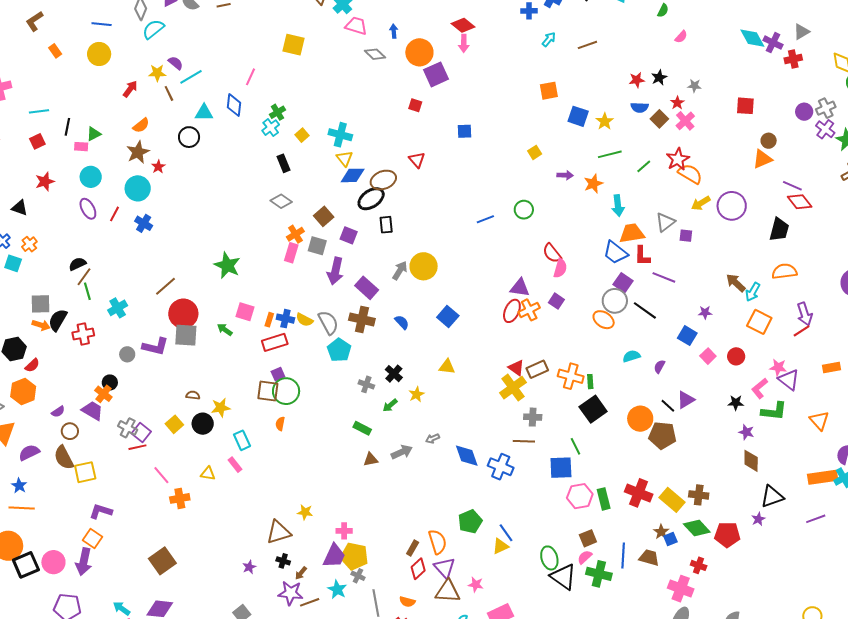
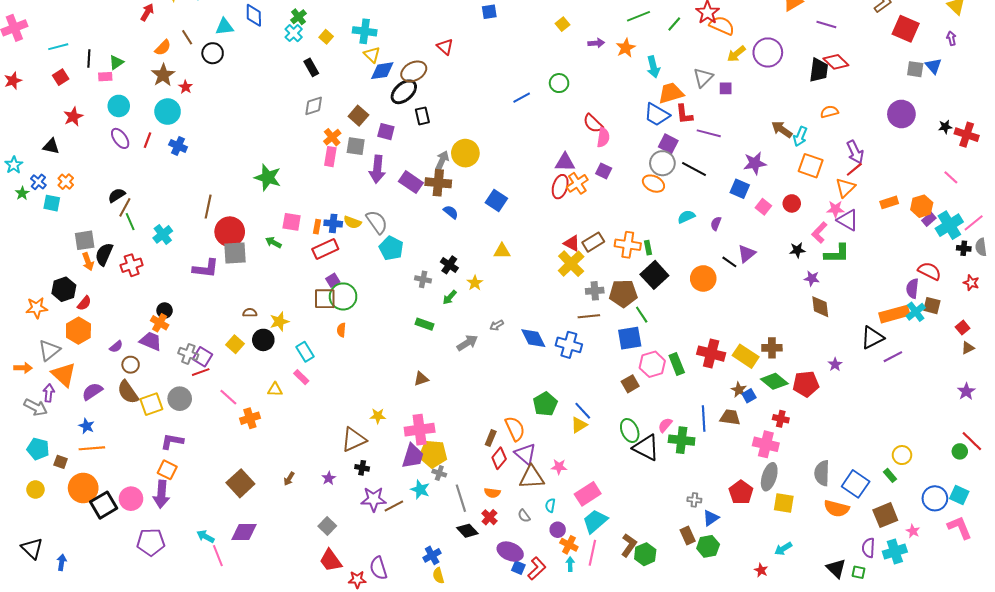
brown line: (169, 93) -> (187, 37), moved
gray diamond: (281, 201) -> (314, 106), turned -45
red diamond: (800, 202) -> (836, 62), moved
orange semicircle: (784, 271) -> (829, 112), size x0.7
brown line: (165, 286) -> (208, 207), turned -30
purple star: (705, 312) -> (755, 163), size x1.6
brown cross: (362, 319) -> (438, 183), moved
orange arrow: (41, 325) -> (88, 262), turned 60
gray circle: (127, 354) -> (180, 399), moved, size x1.5
orange triangle: (819, 421) -> (845, 188), moved, turned 35
brown pentagon: (662, 435) -> (623, 294), moved
brown triangle: (371, 459) -> (421, 379), moved
black triangle: (772, 497) -> (872, 338), moved
pink cross: (344, 531) -> (420, 430), size x1.8
brown square: (588, 538) -> (630, 384), moved
brown arrow: (301, 573) -> (289, 479), moved

